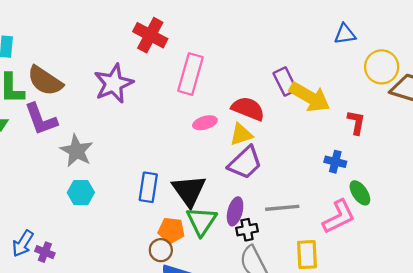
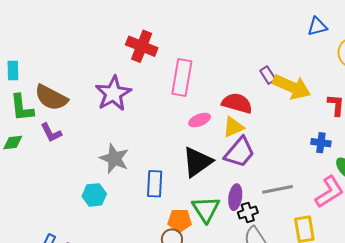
purple rectangle: (285, 81) -> (268, 75), size x0.7
purple L-shape: (41, 119) -> (51, 133), size x0.7
gray star: (77, 151) -> (114, 159), moved
black triangle: (189, 191) -> (197, 162), moved, turned 36

